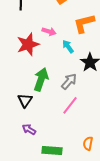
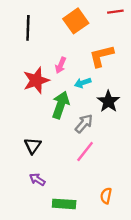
pink arrow: (49, 31) -> (61, 65), turned 96
cyan arrow: (68, 46) -> (83, 83), turned -72
green arrow: (41, 79) -> (61, 105), moved

